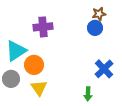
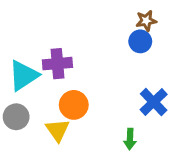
purple cross: (43, 27) -> (57, 64), moved
orange circle: (34, 65) -> (74, 105), moved

